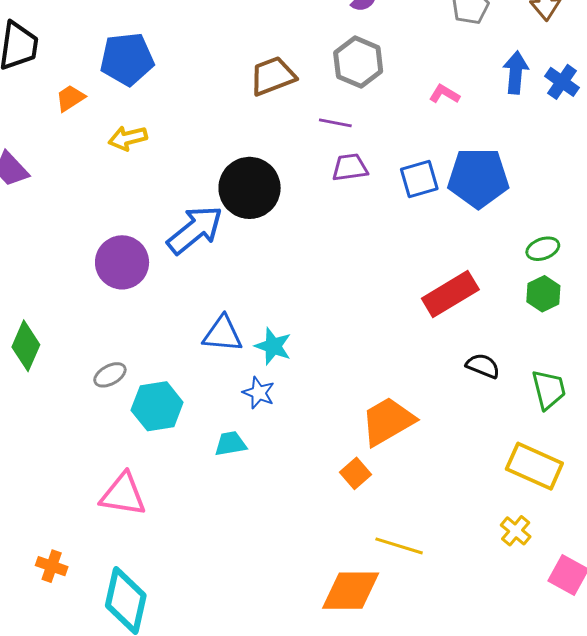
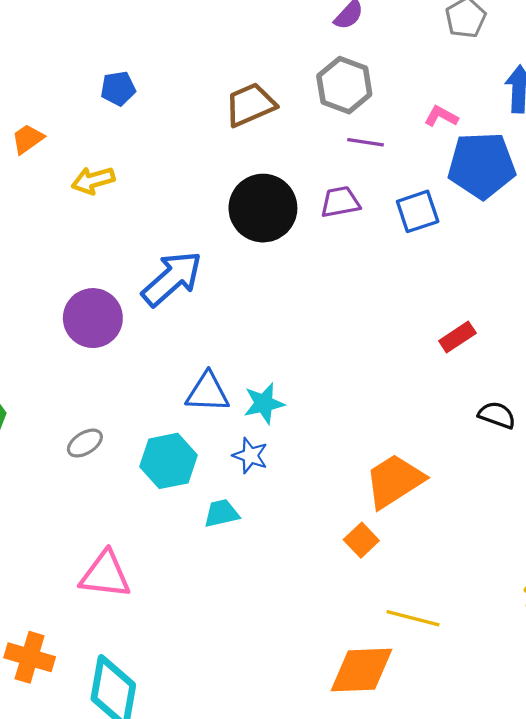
blue pentagon: (127, 59) -> (118, 88), moved, size x0.6
purple line: (335, 123) -> (365, 142), moved
blue pentagon: (478, 178) -> (482, 165), moved
black circle: (250, 188) -> (263, 208), moved
red rectangle: (450, 294) -> (457, 337), size x0.6
cyan star: (273, 346) -> (264, 403), turned -30
cyan hexagon: (157, 406) -> (168, 461), moved
orange cross: (52, 566) -> (30, 657), size x1.4

